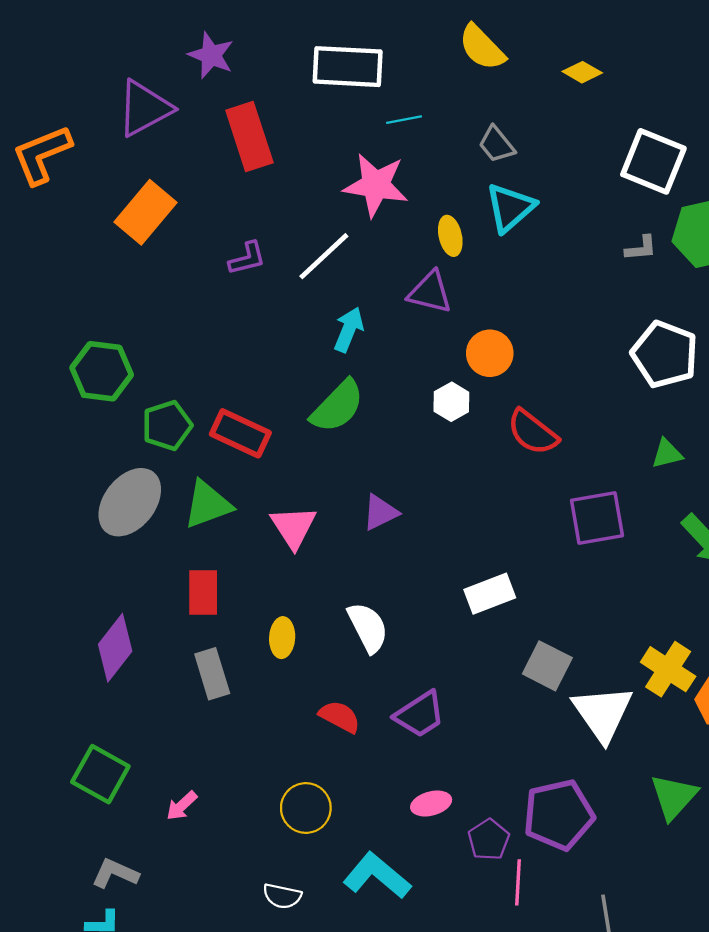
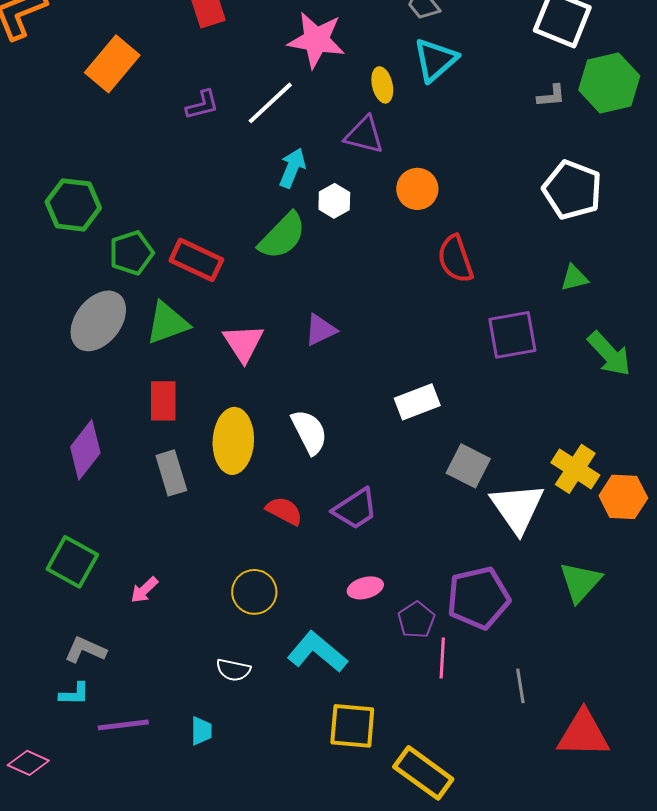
white hexagon: (451, 402) -> (334, 201), moved
red semicircle: (533, 432) -> (455, 259), turned 33
yellow ellipse: (282, 638) -> (233, 441), size x1.8

